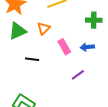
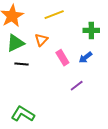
blue arrow: (87, 47) -> (85, 57), turned -32
black line: (32, 59) -> (21, 64), moved

